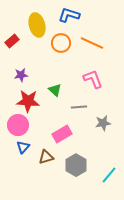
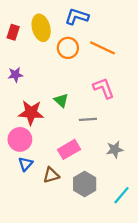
red rectangle: (12, 41) -> (13, 32), moved, turned -32
purple star: (21, 75) -> (15, 75), moved
gray star: (103, 123) -> (115, 149), moved

